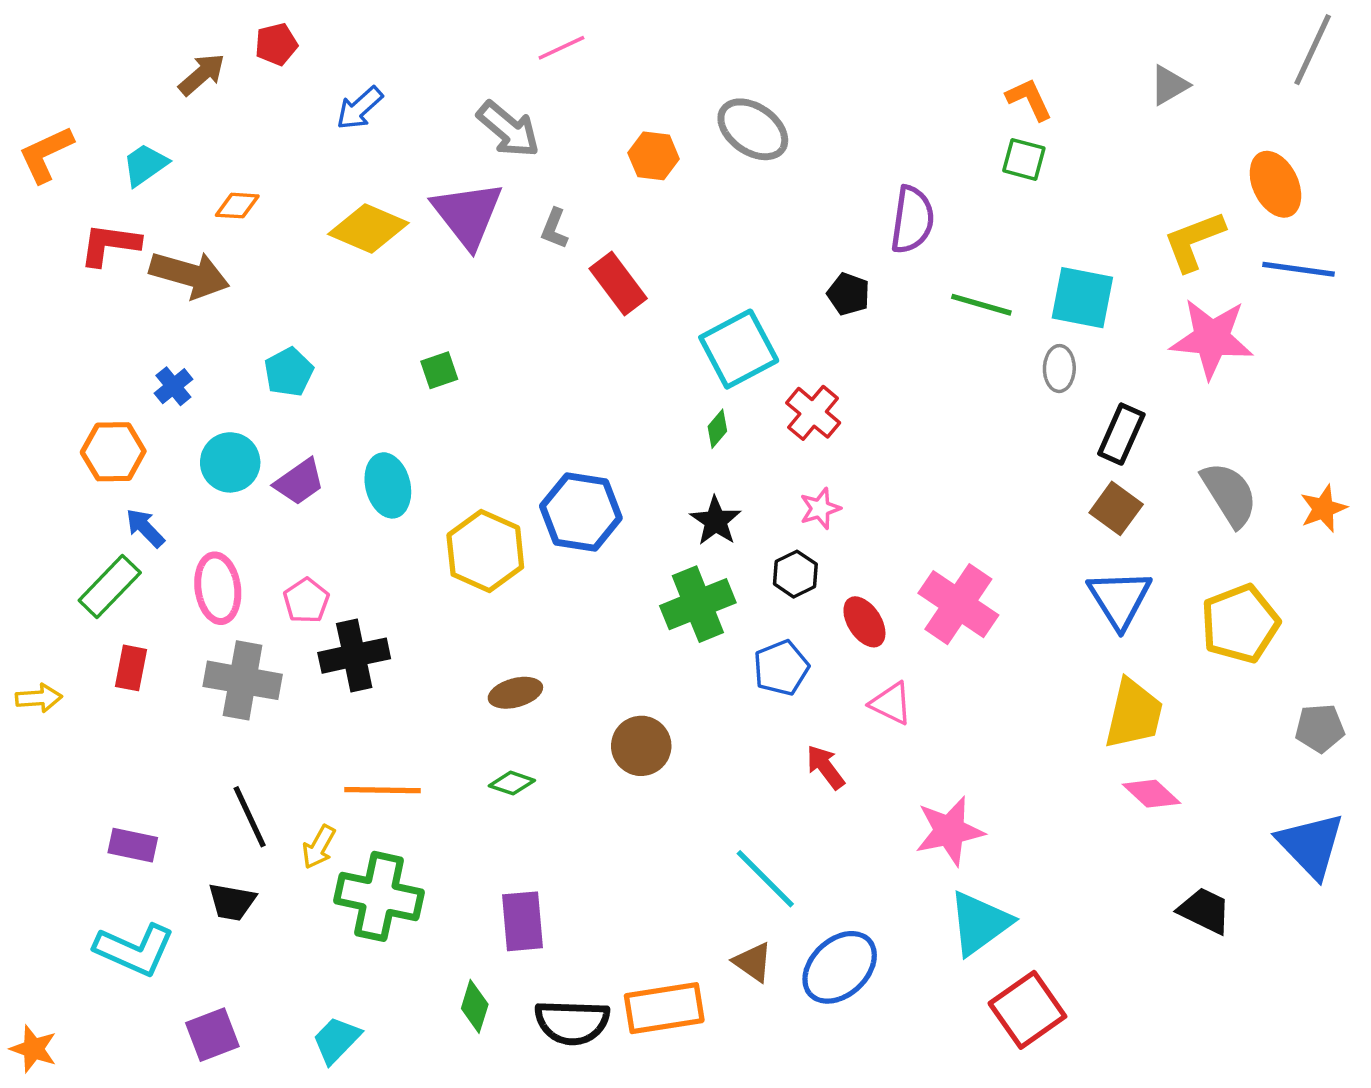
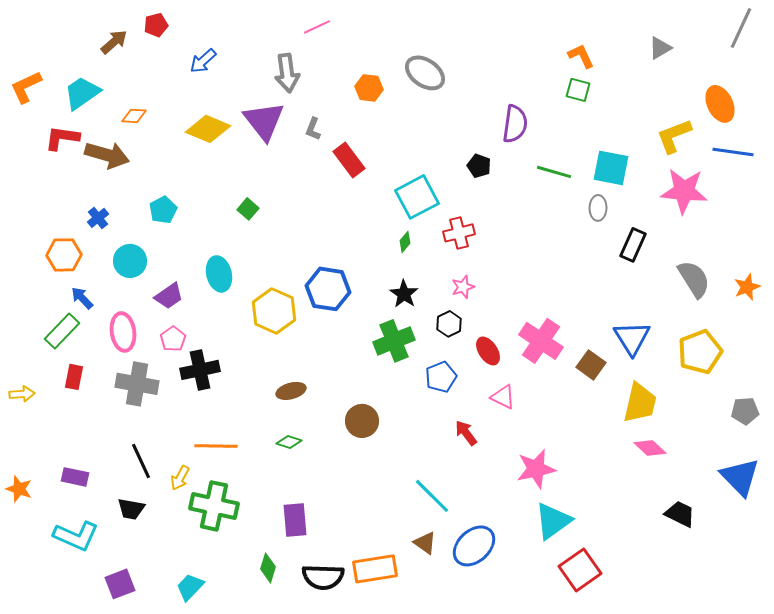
gray arrow: (508, 129) -> (287, 73), turned 42
cyan trapezoid: (145, 165) -> (82, 93), size x1.4
green square: (439, 370) -> (248, 209), turned -30
red cross: (813, 413) -> (459, 233), turned 36
purple trapezoid: (299, 482) -> (169, 296), moved
brown square: (1116, 508) -> (591, 365), moved
orange star: (34, 1049) -> (19, 489), moved

